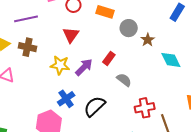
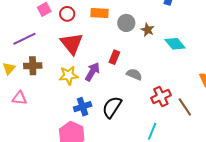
red triangle: (71, 35) -> (72, 44), size x1.4
blue cross: (66, 99) -> (83, 107), turned 30

